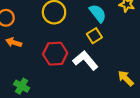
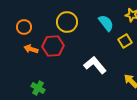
yellow square: (94, 36) -> (125, 41), moved
red hexagon: (55, 54) -> (53, 46), moved

